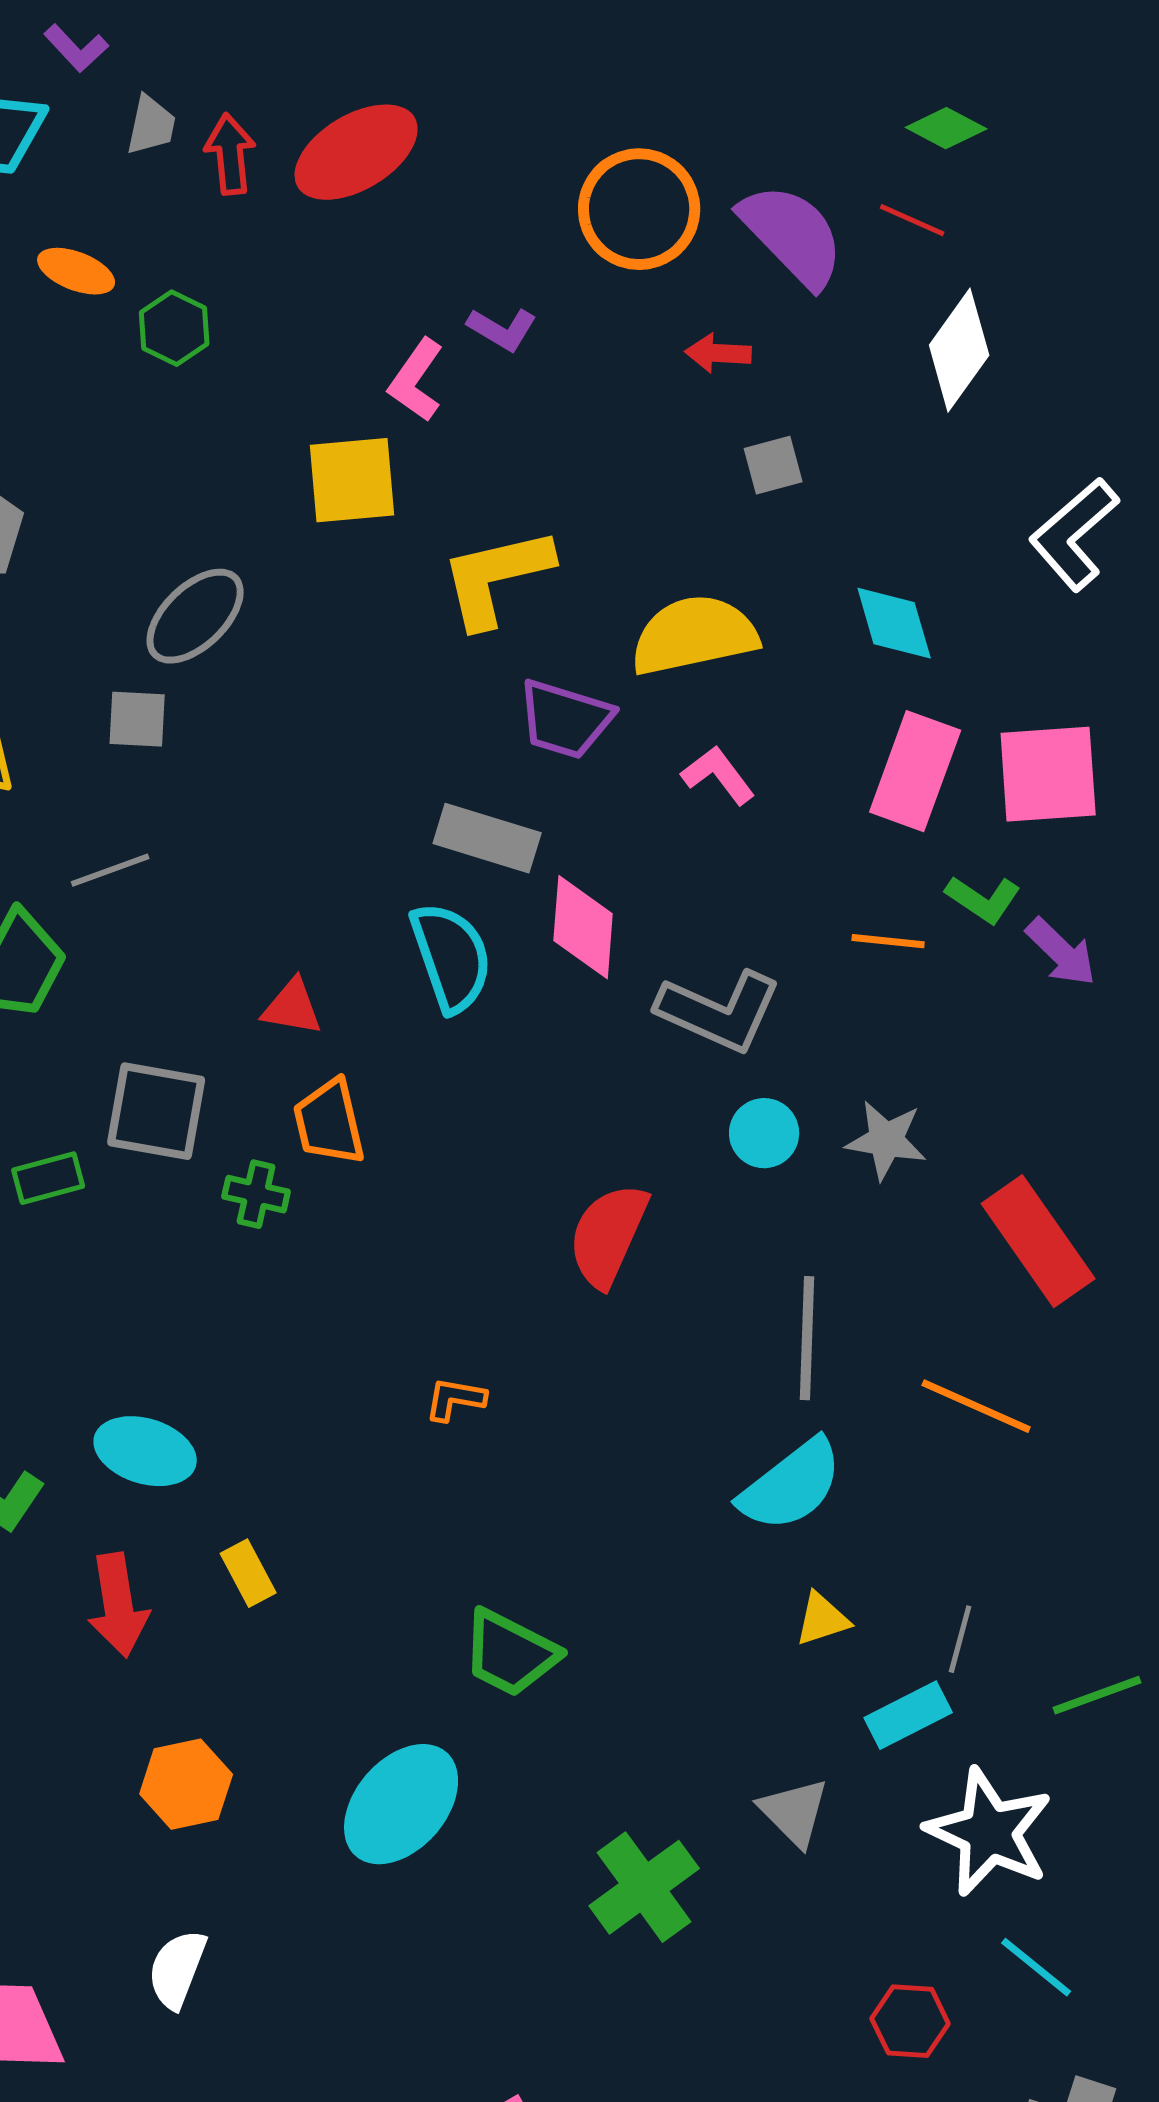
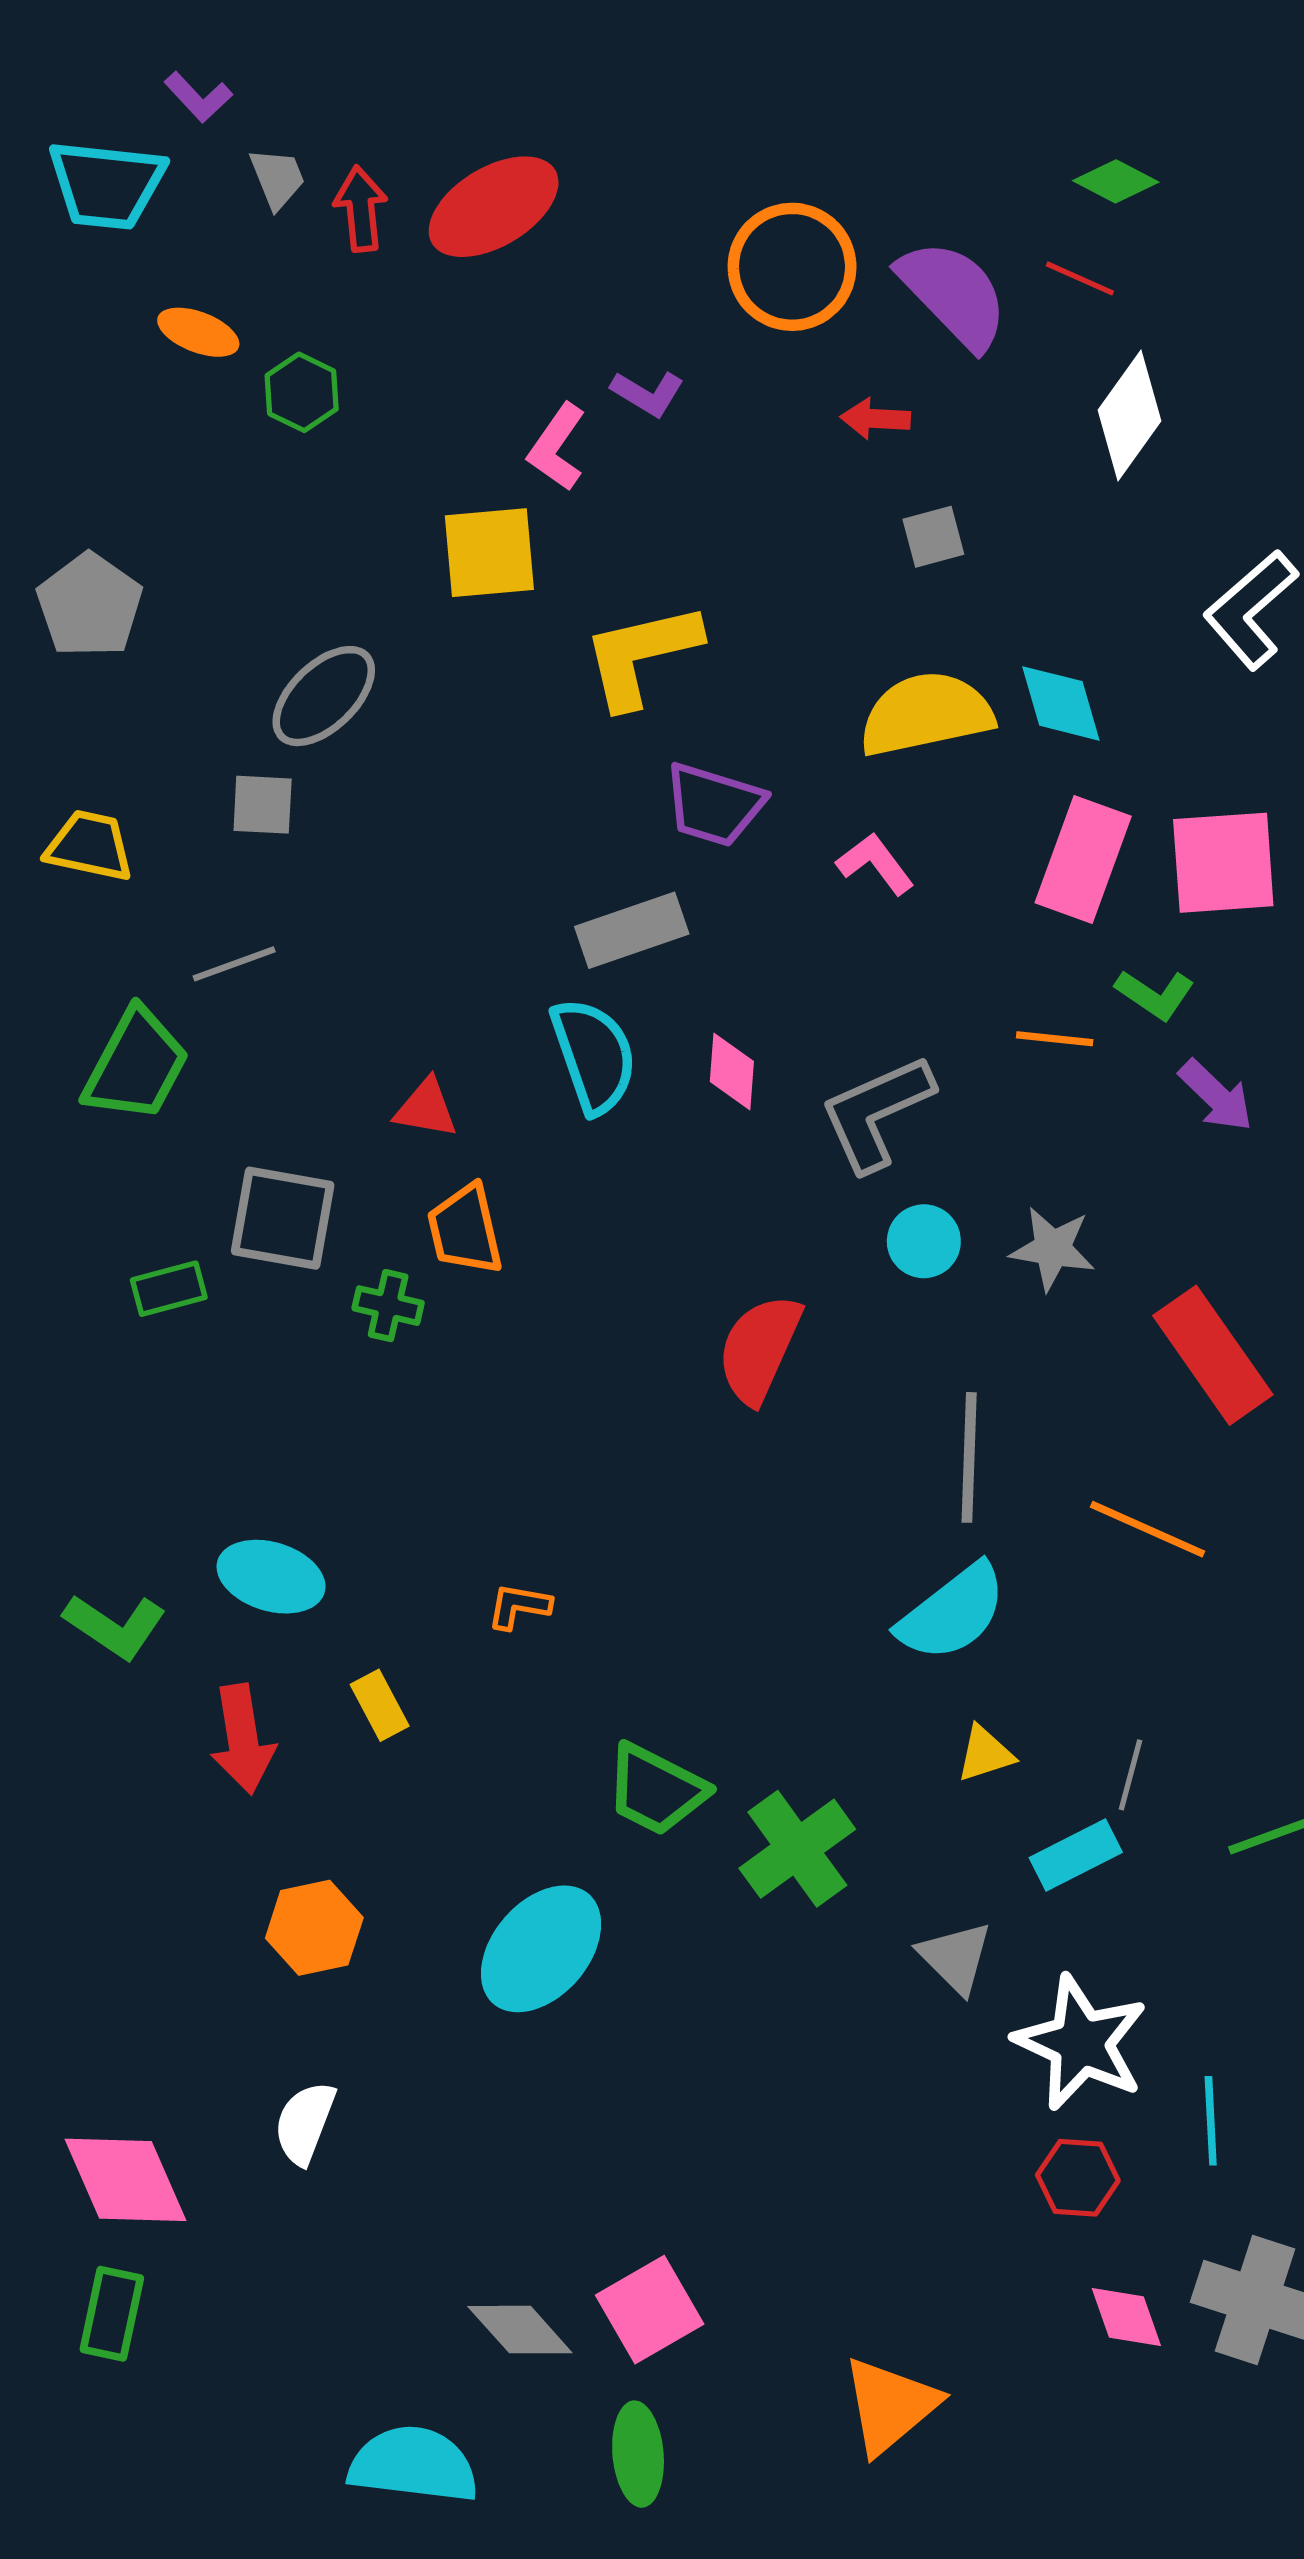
gray trapezoid: (151, 125) -> (277, 178), turned -34
yellow semicircle: (694, 635) -> (926, 714), moved
gray rectangle: (487, 838) -> (632, 930), turned -36
pink diamond: (583, 927) -> (732, 1071), moved, size x0.7
purple arrow: (1061, 952) -> (1216, 1096), moved
gray L-shape: (719, 1011) -> (876, 1113), turned 132
orange L-shape: (455, 1399) -> (519, 1606), moved
white star: (989, 1832) -> (1081, 2043), moved
green cross: (644, 1887) -> (797, 1849), moved
cyan line: (1036, 1967) -> (1211, 2121), turned 48

